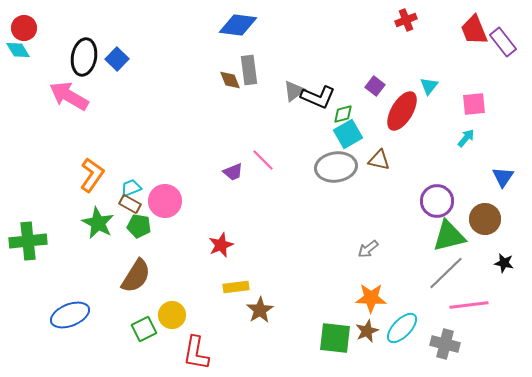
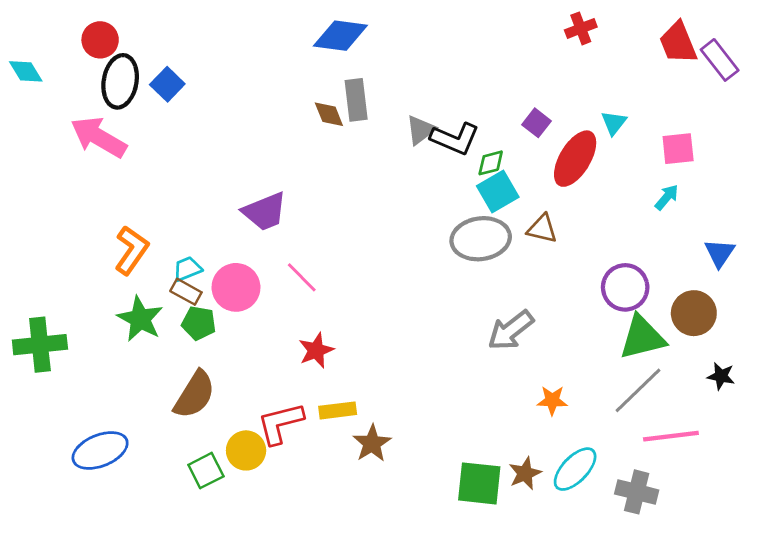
red circle: (24, 28) -> (100, 40), moved
pink line: (263, 160) -> (302, 277), moved
purple trapezoid: (233, 172) -> (265, 212), moved, size x1.6
gray arrow: (368, 249) -> (511, 330), moved, size x1.6
orange star: (371, 298) -> (552, 400), moved, size x0.7
red L-shape: (196, 353) -> (280, 423), moved, turned 66

